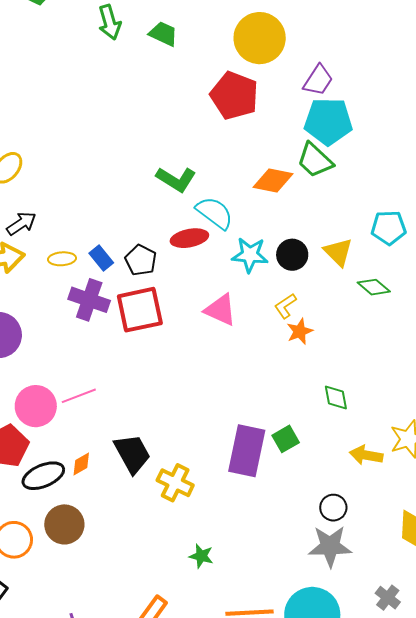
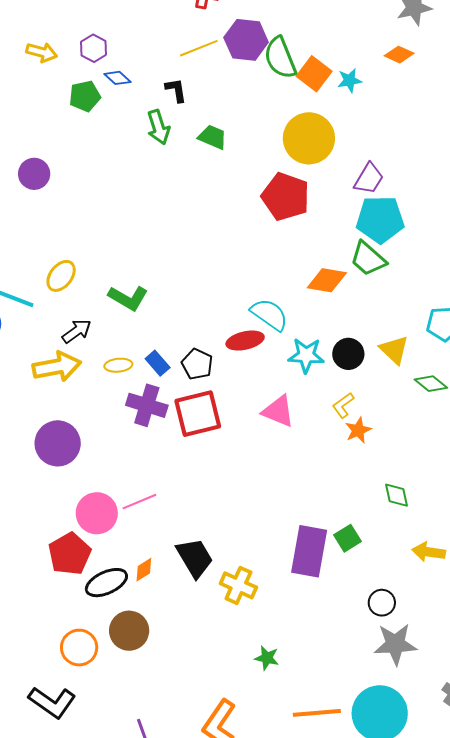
green L-shape: (176, 179) -> (128, 298), moved
black circle: (333, 508) -> (382, 603), moved

